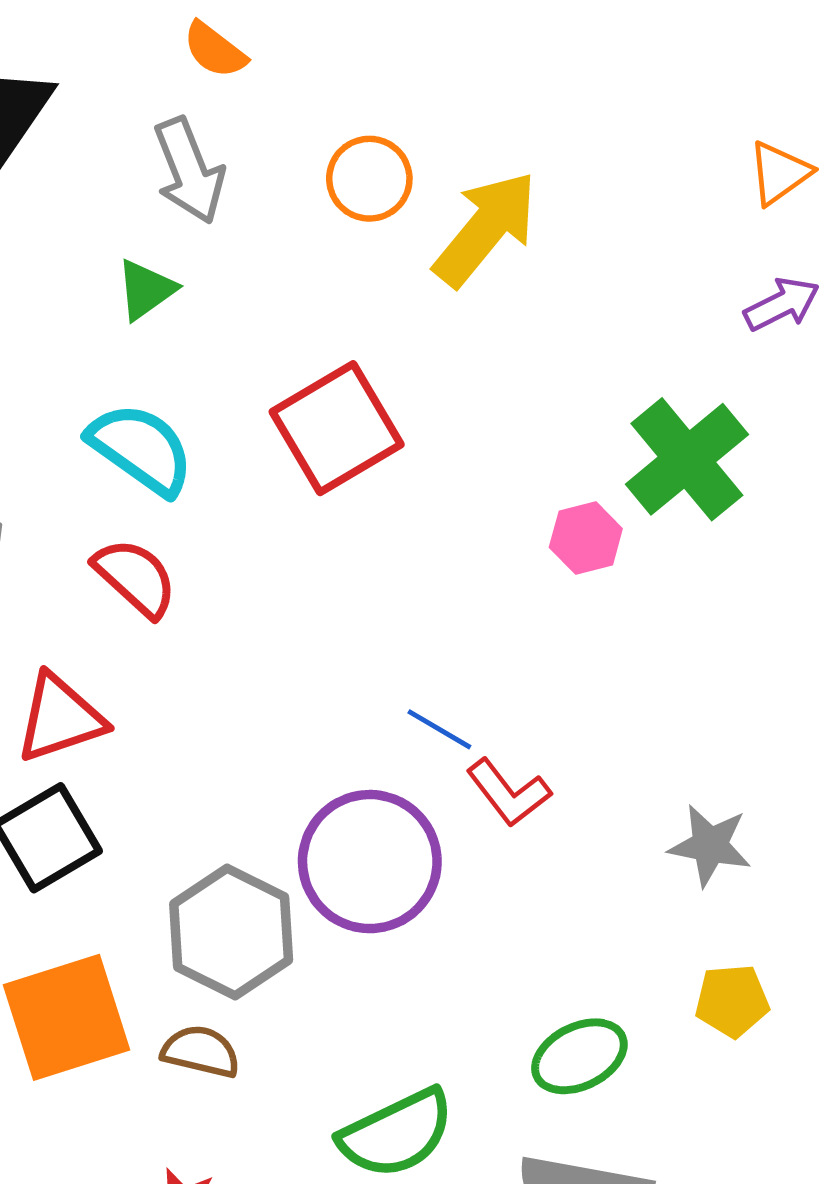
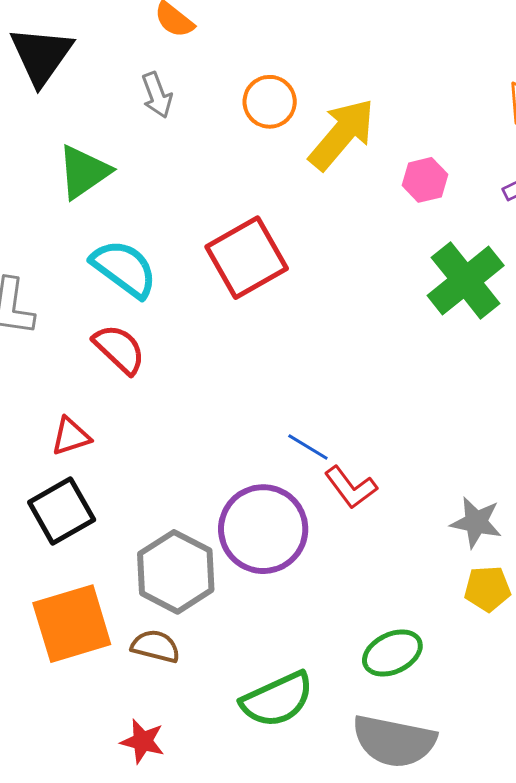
gray arrow: (189, 171) -> (157, 95), size x0.7
green triangle: (146, 290) -> (84, 172), moved, size x1.4
pink hexagon: (586, 538) -> (425, 180), moved
red triangle: (60, 718) -> (71, 436), size x0.7
yellow pentagon: (732, 1001) -> (487, 589), moved

